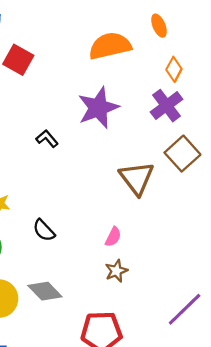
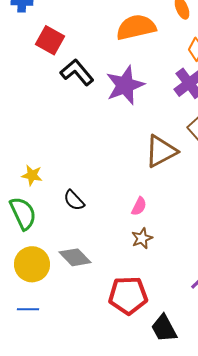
black L-shape: (47, 139) -> (77, 72), moved, size x1.6
brown triangle: (137, 178) -> (161, 151), turned 39

